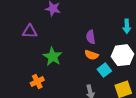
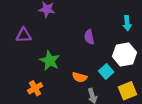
orange semicircle: (92, 55) -> (80, 77), moved

